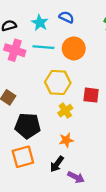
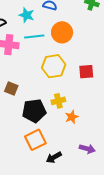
yellow cross: (65, 111) -> (58, 101), moved, turned 32
black arrow: (57, 164) -> (54, 157), moved, turned 35

